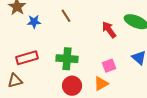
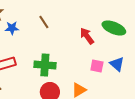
pink square: (109, 66) -> (97, 66), moved, turned 32

